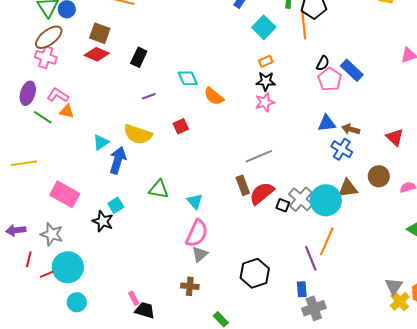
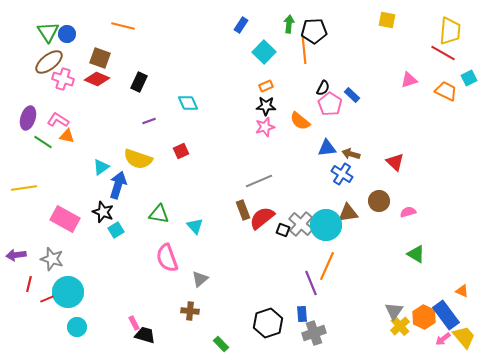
pink cross: (46, 57) -> (63, 79), moved
blue rectangle: (352, 70) -> (352, 95), size x0.7
orange semicircle: (214, 96) -> (300, 121), moved
black star: (103, 221) -> (103, 212), moved
pink semicircle: (197, 233) -> (167, 258), moved, turned 136
black hexagon: (255, 273) -> (268, 323), moved

